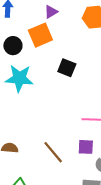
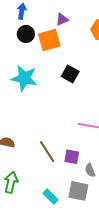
black circle: (13, 46) -> (26, 34), moved
purple square: (86, 147) -> (72, 157), moved

